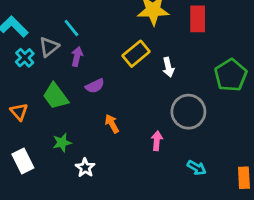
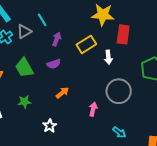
red rectangle: (198, 19) -> (123, 34), moved
purple arrow: (77, 57) -> (57, 39), moved
orange arrow: (112, 124) -> (62, 93), turned 72
white star: (85, 168) -> (50, 126), moved

